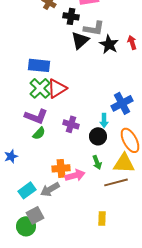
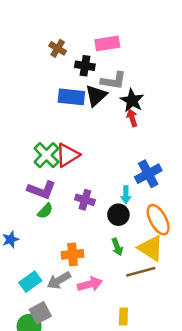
red arrow: (132, 42) -> (132, 118), moved
blue rectangle: (39, 65) -> (71, 97), moved
yellow triangle: (124, 163) -> (151, 248), turned 30
pink arrow: (75, 175) -> (90, 284), moved

